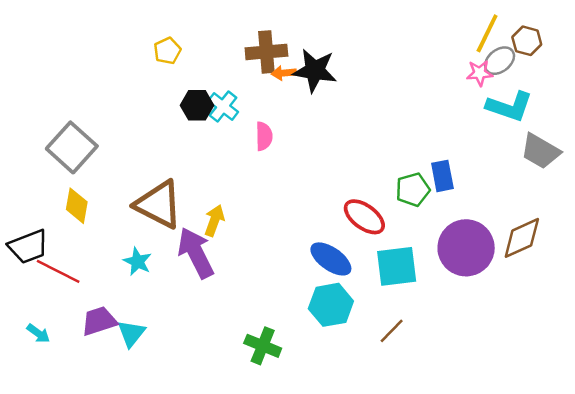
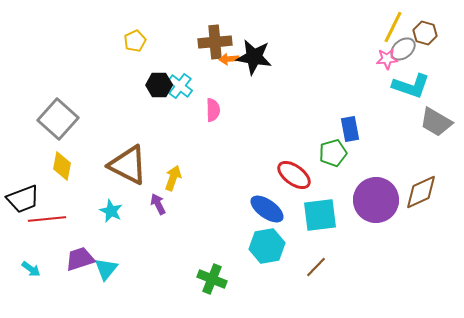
blue rectangle: (442, 176) -> (350, 129), moved
purple arrow: (196, 253) -> (158, 204), size x0.5
red line: (58, 271) -> (47, 219), turned -33

